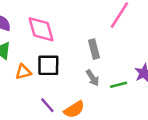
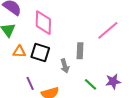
gray arrow: (93, 78) -> (65, 66), moved
green line: (119, 85) -> (90, 84), turned 40

